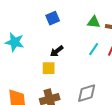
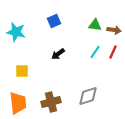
cyan star: (15, 42) -> (16, 32), moved
yellow square: (49, 68) -> (22, 71), moved

